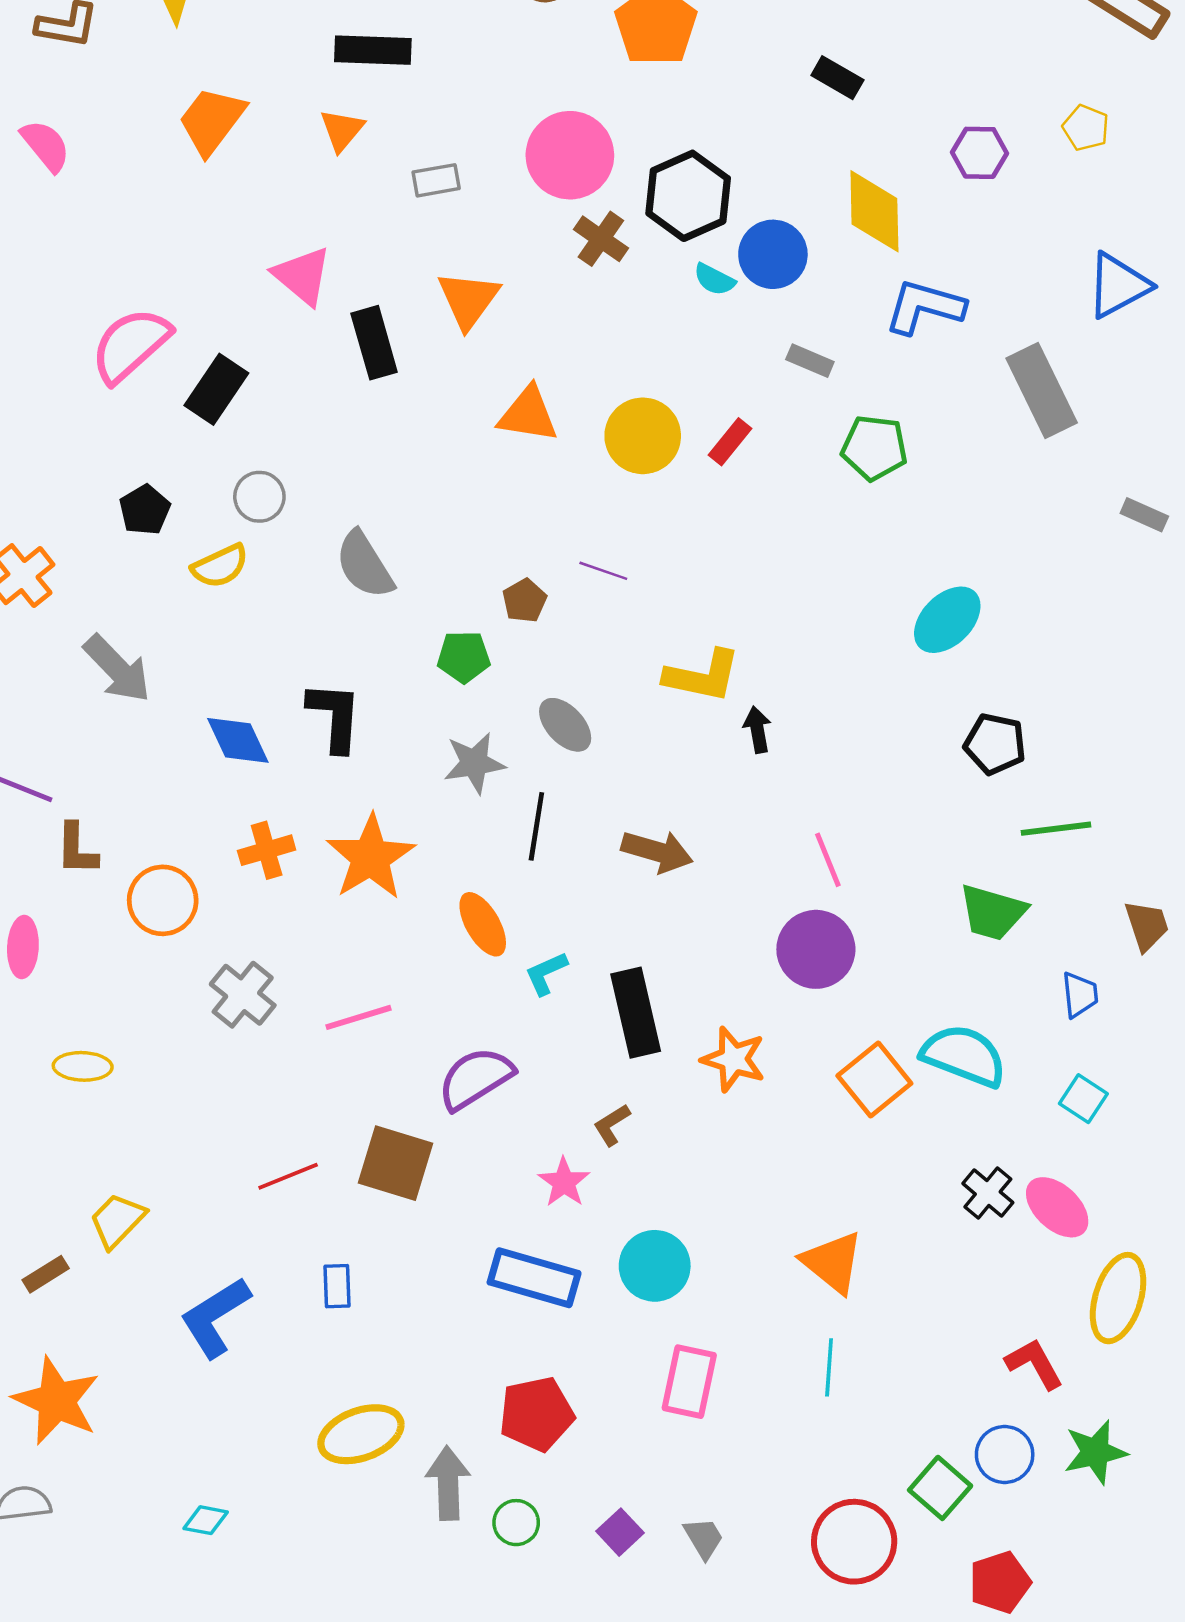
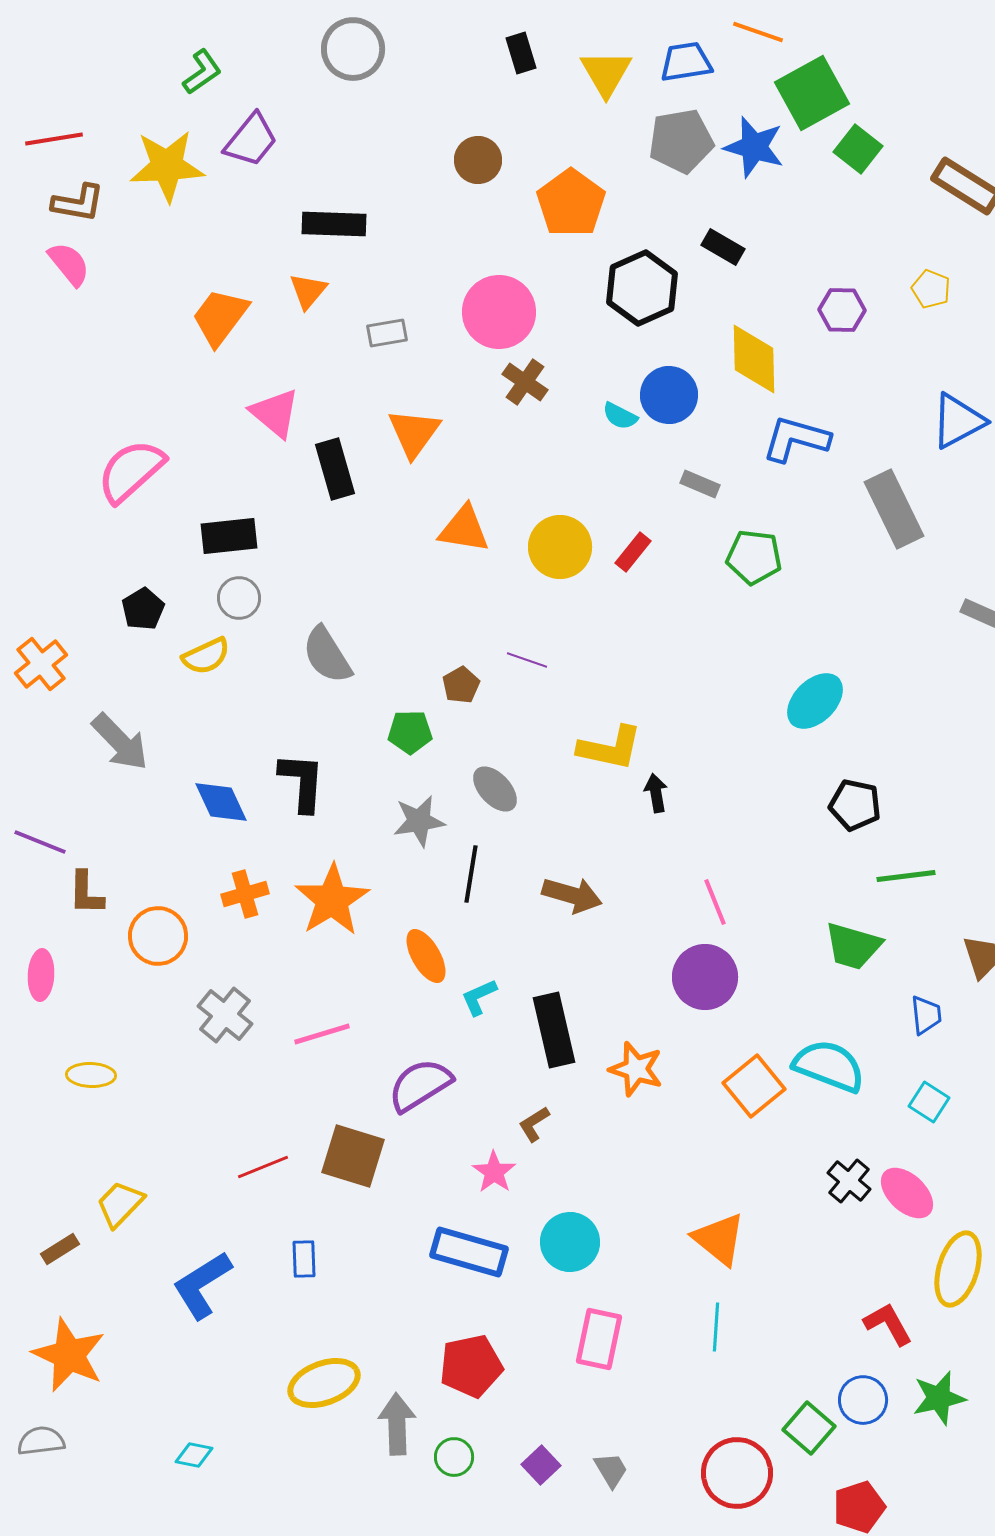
orange trapezoid: (212, 121) -> (220, 317), moved
pink semicircle: (46, 146) -> (69, 264), moved
black hexagon: (688, 196) -> (642, 288), moved
black rectangle: (216, 389) -> (229, 536), moved, turned 50

